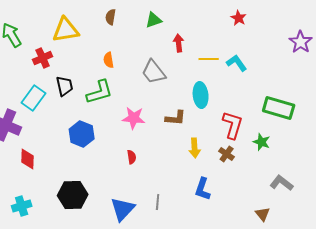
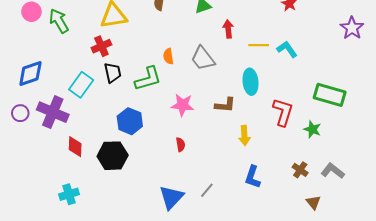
red cross: (43, 58) -> (101, 46), moved
orange semicircle: (109, 60) -> (168, 56), moved
brown cross: (227, 154) -> (300, 170), moved
black hexagon: (73, 195) -> (113, 156), moved
gray line: (158, 202) -> (207, 190), turned 35

